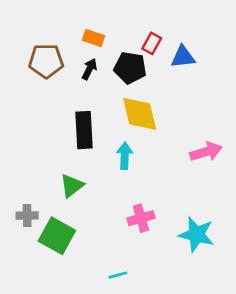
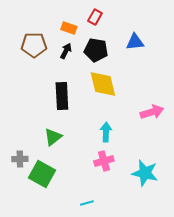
red rectangle: (152, 43) -> (95, 17), moved
cyan arrow: (125, 156) -> (106, 132), moved

